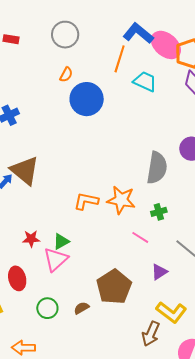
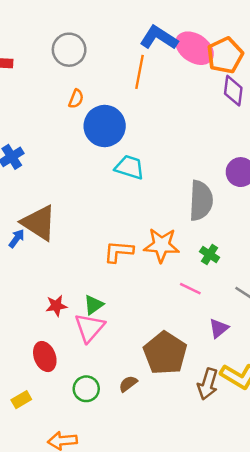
cyan trapezoid: (145, 81) -> (130, 167), moved
green cross: (159, 212) -> (210, 254), turned -35
brown arrow: (151, 334) -> (208, 384), moved

